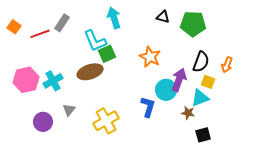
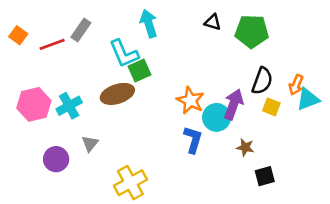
orange star: (150, 57) -> (190, 100), moved
cyan triangle: (200, 98) -> (308, 99), moved
yellow cross: (106, 121) -> (130, 183), moved

